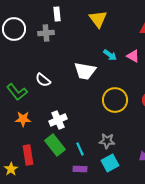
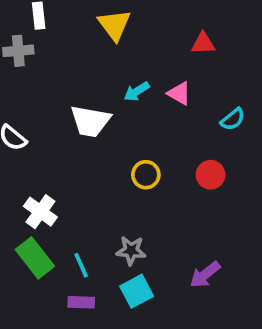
cyan arrow: (110, 55) -> (137, 91), turned 112
yellow circle: (115, 100) -> (146, 175), size x0.6
white cross: (58, 120) -> (40, 212), turned -30

